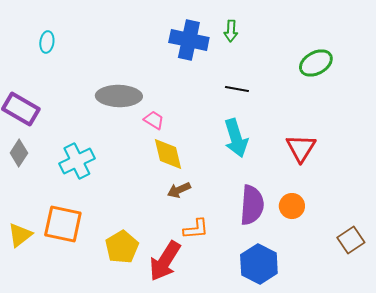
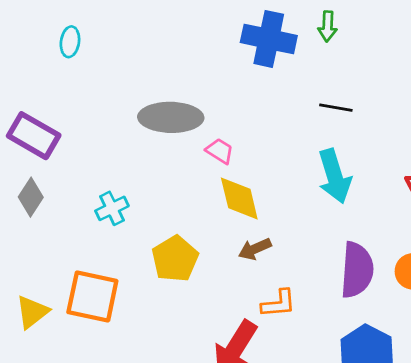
cyan cross: (77, 161) -> (112, 208), size x0.7
yellow pentagon: (122, 247) -> (175, 259), moved

